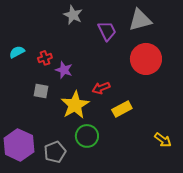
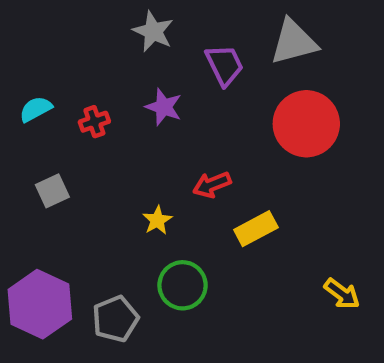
purple star: (64, 70) -> (164, 107), moved
gray square: (41, 91) -> (52, 191), moved, turned -35
yellow star: (75, 105) -> (157, 220), size x0.5

